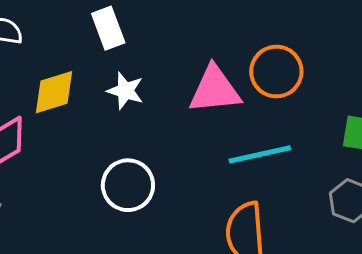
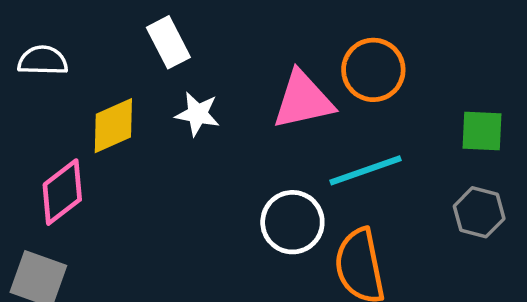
white circle: (128, 185) -> (292, 222), moved

